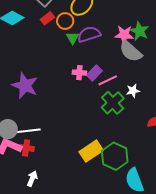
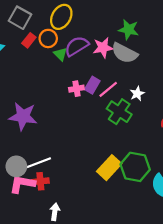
pink star: (124, 35) -> (103, 48), moved

